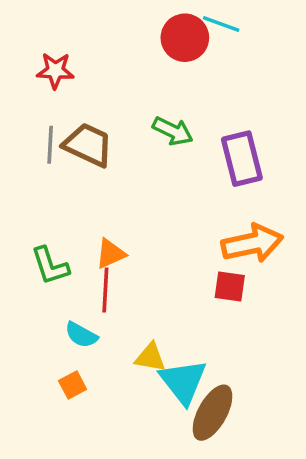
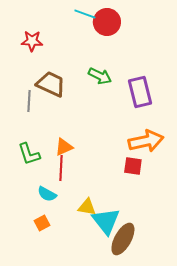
cyan line: (221, 24) -> (85, 14), moved
gray line: (50, 145) -> (29, 101), moved

